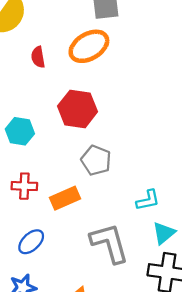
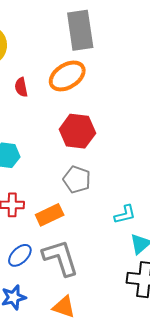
red hexagon: (78, 109) -> (77, 131), moved
gray L-shape: (110, 243) -> (60, 258), moved

